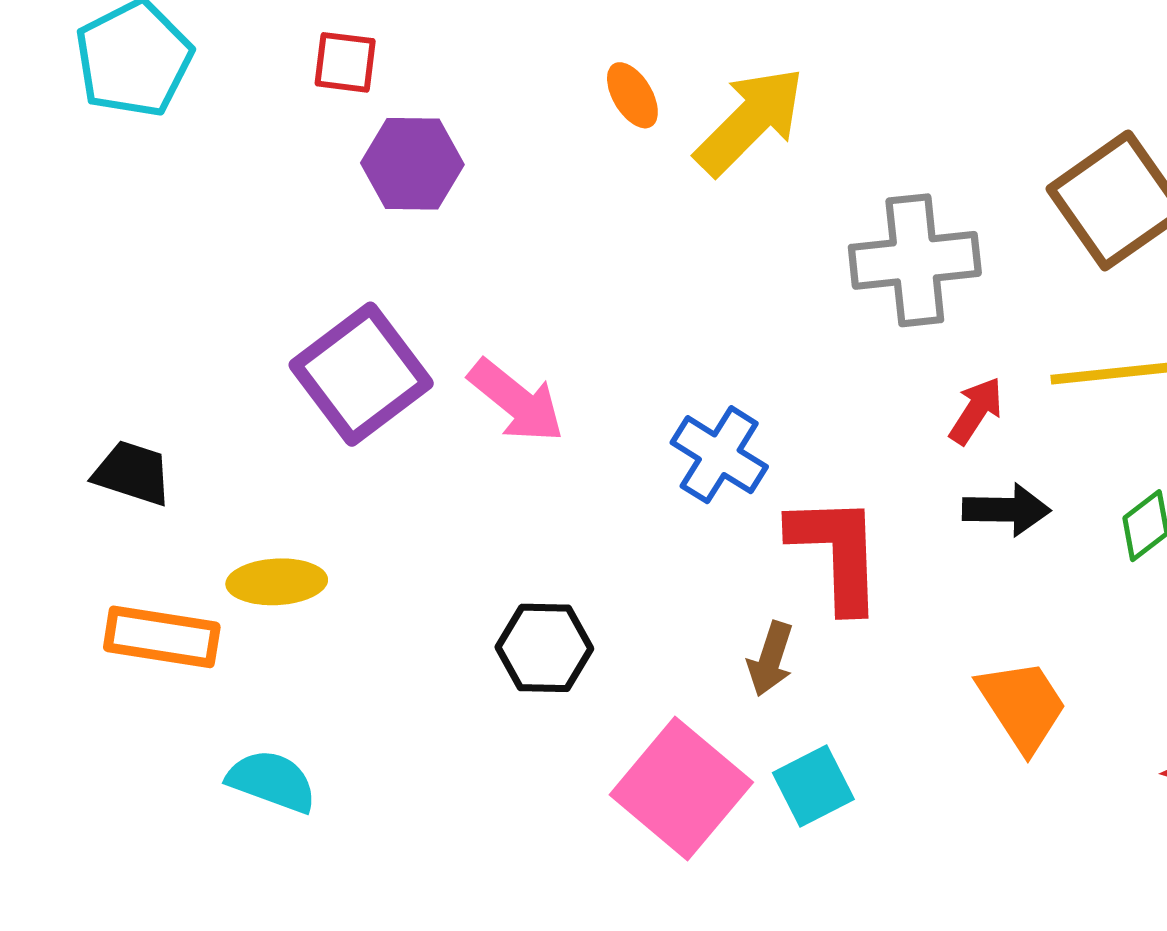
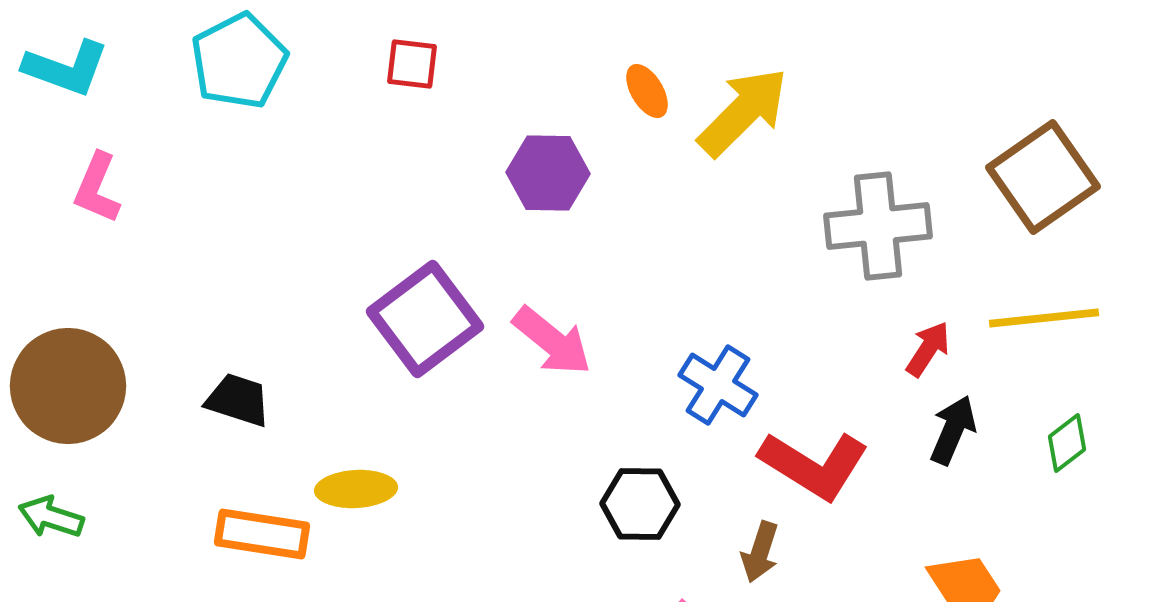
purple hexagon: (412, 164) -> (548, 173), moved
black arrow: (1007, 510) -> (953, 430), turned -68
red L-shape: (837, 553) -> (814, 465), turned 124
black hexagon: (544, 648) -> (640, 504), moved

